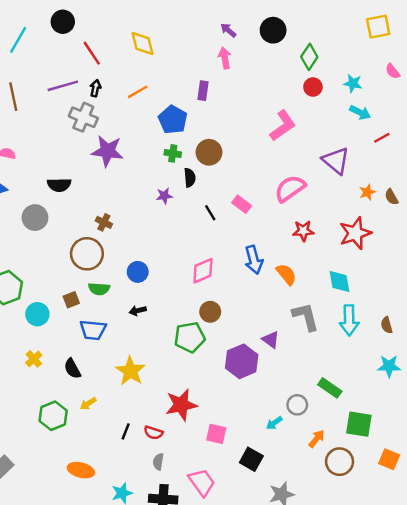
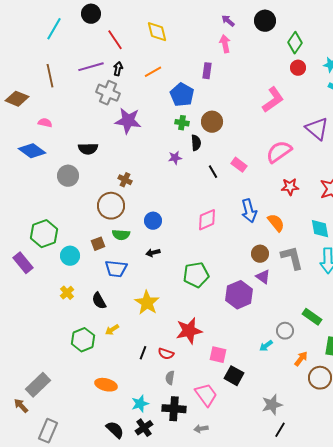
brown circle: (210, 312) -> (260, 254), moved
black square: (251, 459) -> (234, 376), moved

